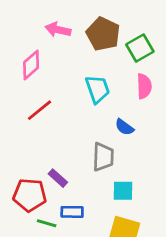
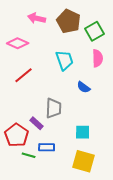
pink diamond: (31, 65) -> (18, 43), turned 65
gray trapezoid: (103, 157) -> (54, 108), moved
red pentagon: (30, 195) -> (17, 135), turned 30

